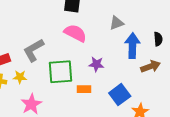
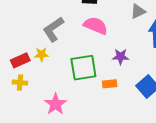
gray L-shape: (34, 50) -> (53, 29), moved
yellow star: (20, 77) -> (41, 54), moved

